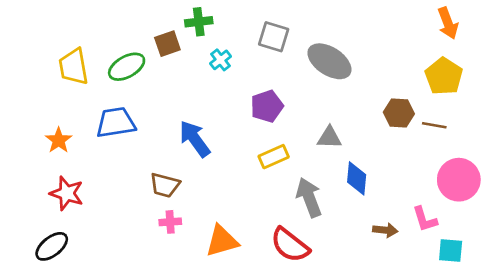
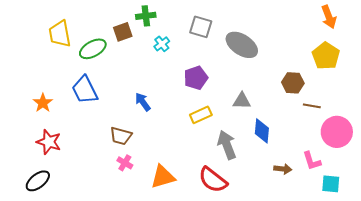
yellow trapezoid: (74, 67) -> (60, 34), moved
blue trapezoid: (116, 123) -> (85, 90), turned -108
brown line: (434, 125) -> (312, 106), moved
blue arrow: (195, 139) -> (143, 102), size x0.7
pink cross: (170, 222) -> (125, 163), turned 35

